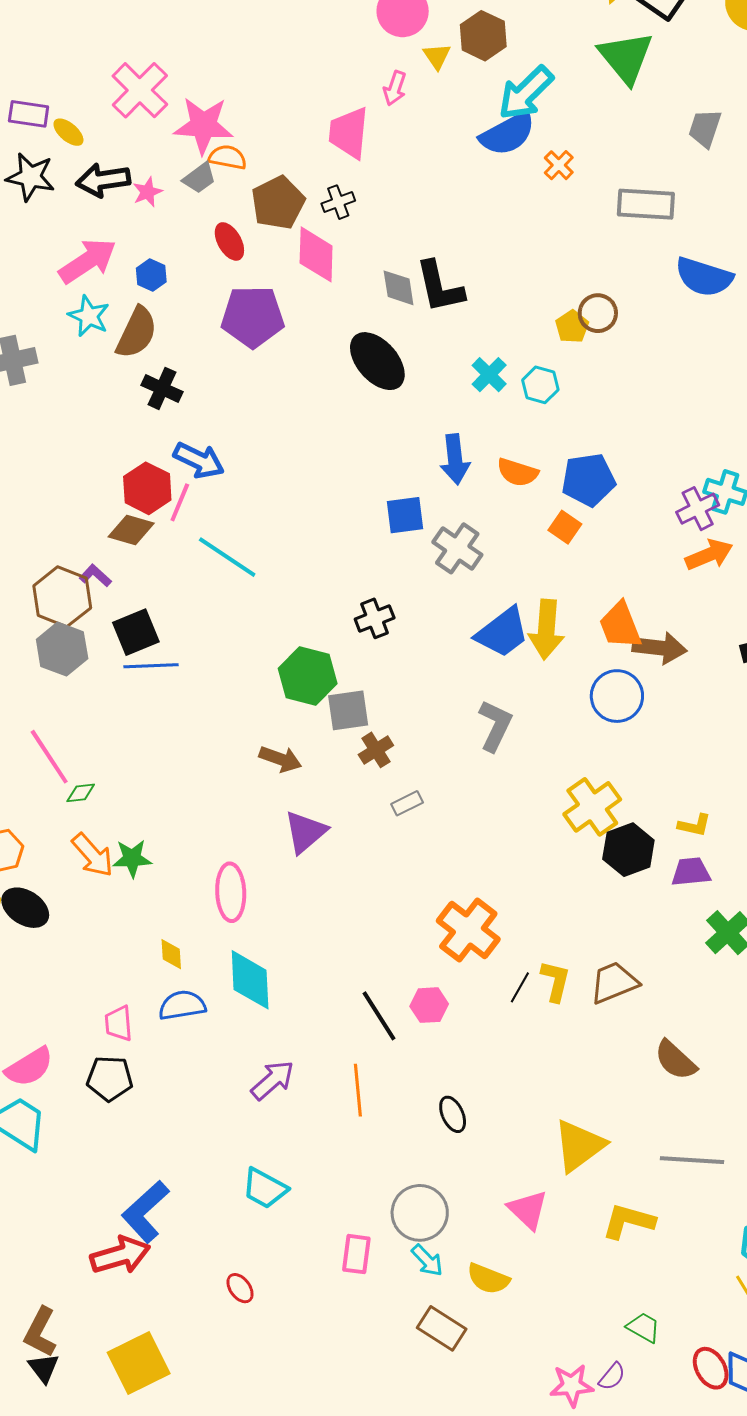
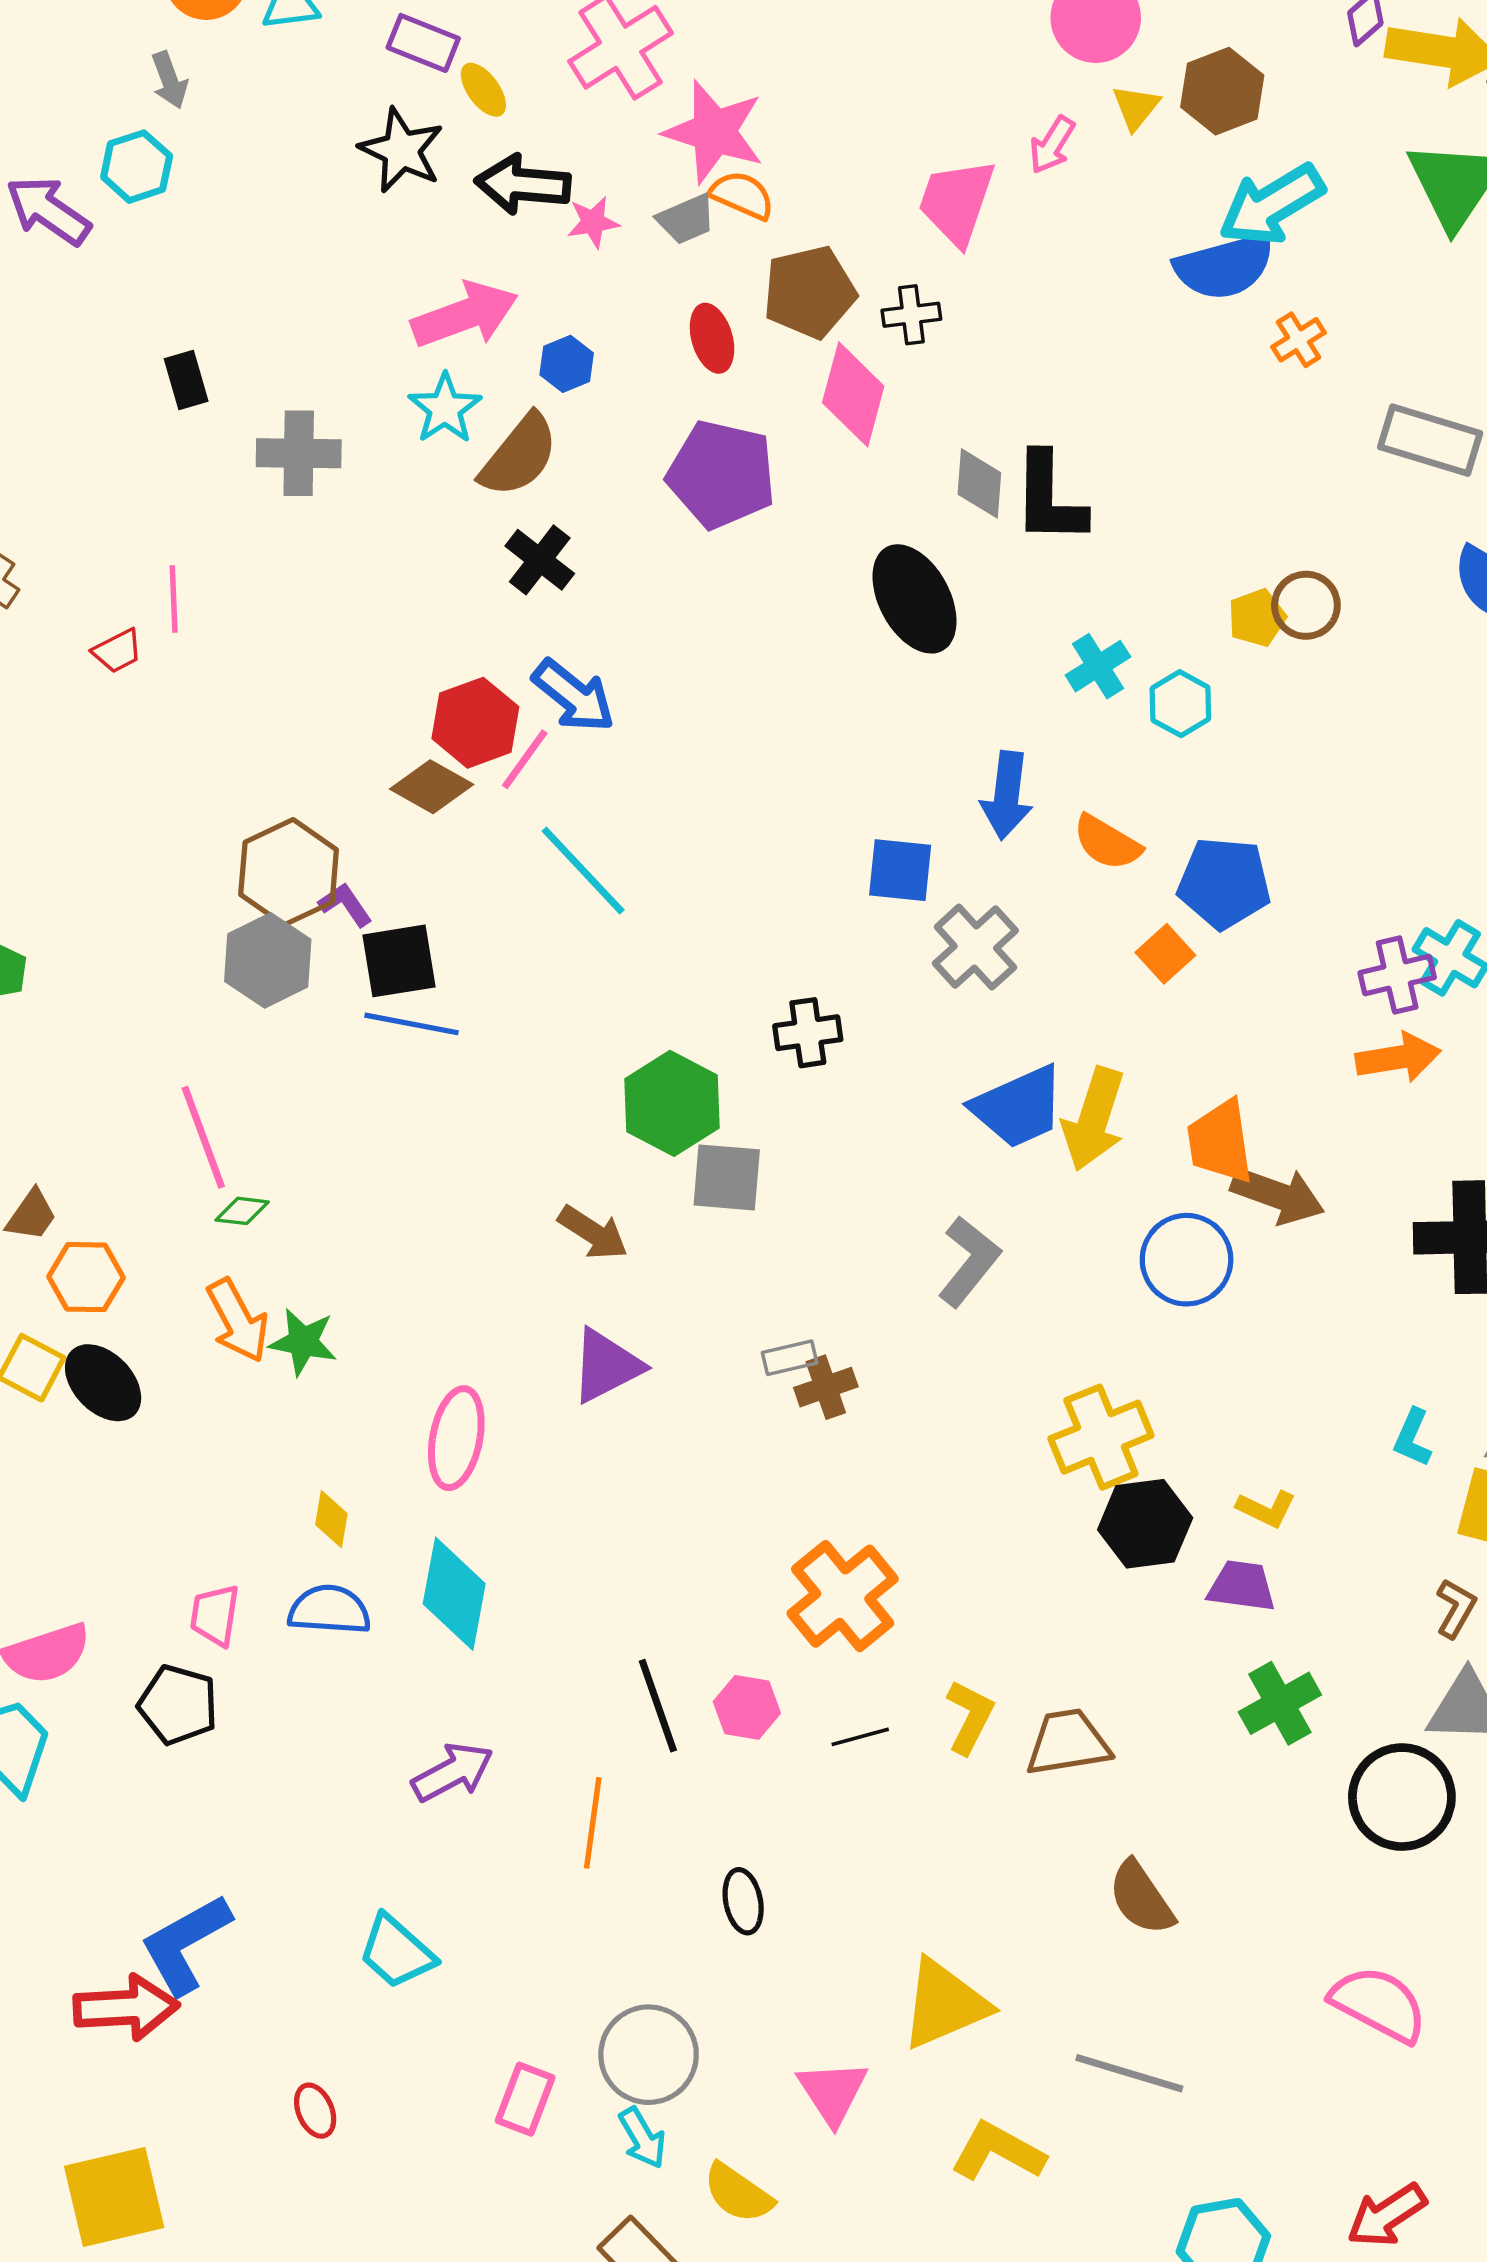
purple L-shape: (95, 576) -> (345, 905), moved
brown cross: (376, 750) -> (826, 1387), moved
black line: (520, 987) -> (860, 1737), moved, turned 32

